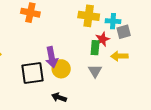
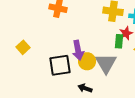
gray triangle: (95, 71) -> (106, 63), moved, size x1.6

